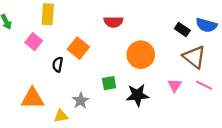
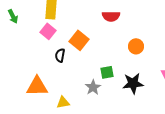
pink square: (34, 42) -> (48, 31), moved
orange circle: (141, 55) -> (136, 46), size x0.6
gray star: (81, 101) -> (93, 87), moved

